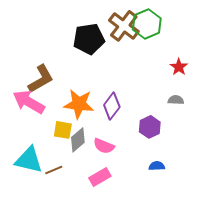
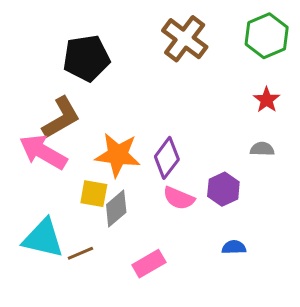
green hexagon: (147, 24) -> (267, 36), moved
black pentagon: (89, 39) -> (86, 58), moved
pink semicircle: (104, 146) -> (179, 198), moved

